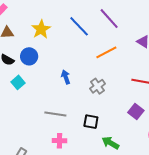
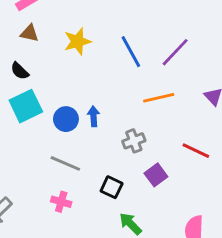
purple line: (109, 19) -> (175, 52), turned 70
blue circle: (29, 56) -> (66, 119), moved
cyan square: (18, 82) -> (26, 106), size x1.6
purple square: (136, 112) -> (156, 175), moved

